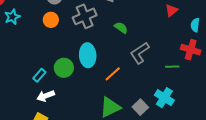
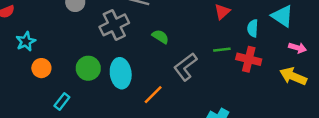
cyan star: (12, 17) -> (26, 41), moved
orange circle: (51, 20) -> (41, 68), moved
green line: (172, 67) -> (222, 50), moved
green circle: (64, 68) -> (88, 68), moved

